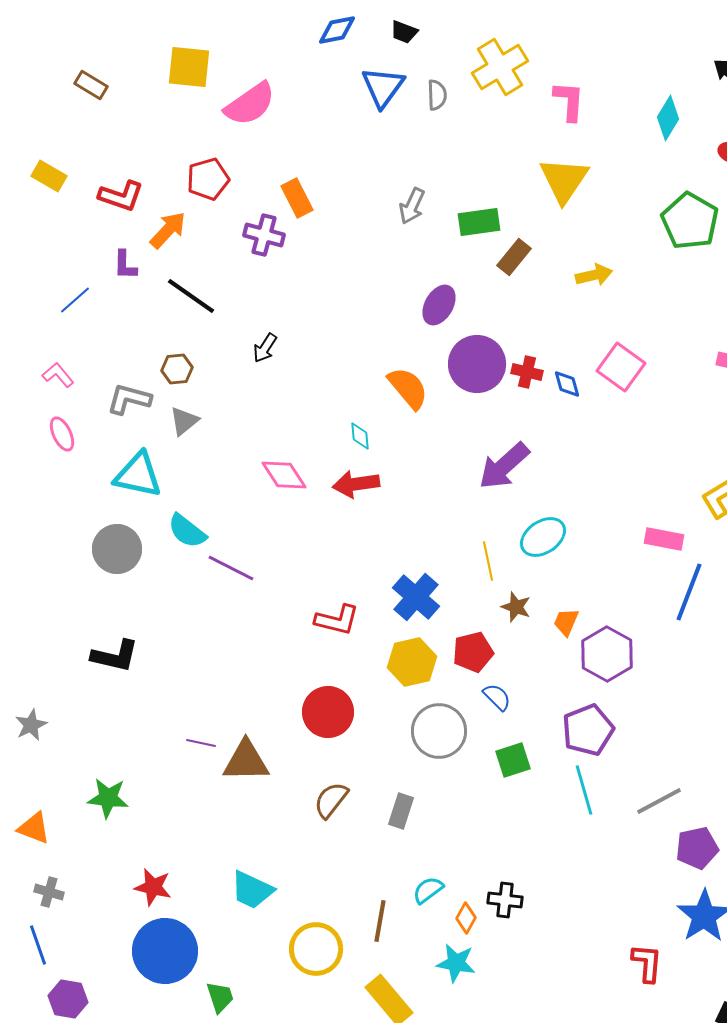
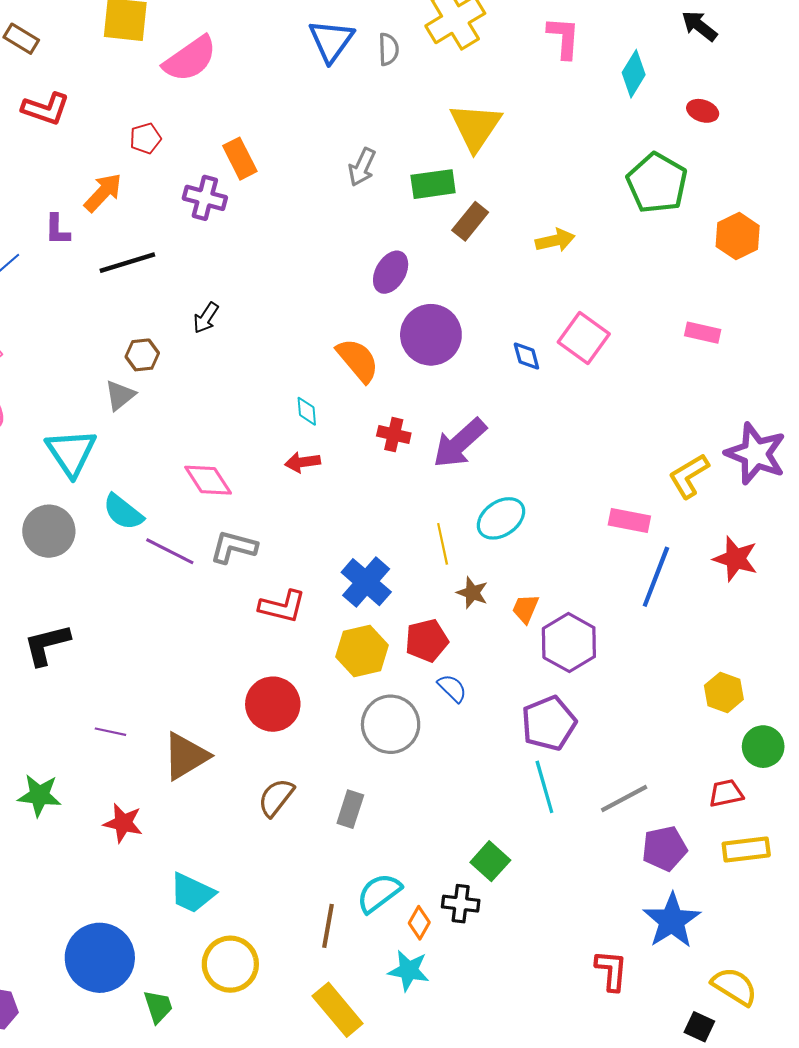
pink L-shape: (569, 101) -> (564, 38), moved
red pentagon: (208, 179) -> (145, 138), size x0.7
yellow triangle: (564, 180) -> (475, 127), moved
red L-shape: (121, 196) -> (46, 109), moved
black line: (191, 296) -> (127, 263), turned -52
brown hexagon: (177, 369) -> (142, 355), moved
red cross: (527, 372) -> (394, 435), moved
gray L-shape: (129, 399) -> (234, 547), moved
cyan triangle: (138, 475) -> (71, 453), turned 44
pink diamond: (284, 475) -> (208, 480), moved
red arrow: (356, 484) -> (303, 462), size x0.7
black L-shape: (115, 656) -> (47, 645), turned 153
purple line: (201, 743) -> (110, 732), moved
green square: (513, 760) -> (490, 861), moved, turned -30
brown triangle: (246, 761) -> (186, 756), turned -30
red star: (153, 887) -> (123, 823), moved
cyan semicircle: (428, 890) -> (379, 893), size x1.4
yellow circle: (316, 949) -> (230, 964), moved

